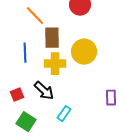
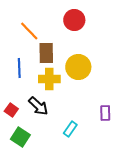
red square: (17, 95) -> (11, 110), turned -32
cyan rectangle: (64, 114) -> (70, 129), moved

